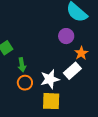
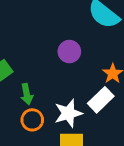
purple circle: (66, 36) -> (69, 52), moved

